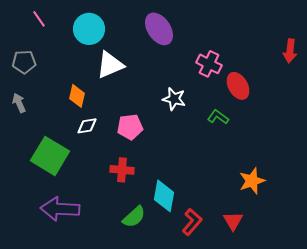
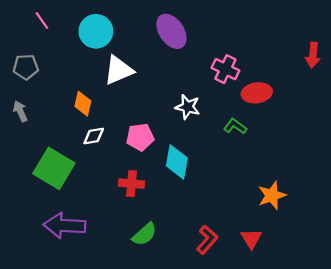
red ellipse: (238, 86) -> (257, 93), turned -68
cyan diamond: (164, 196) -> (177, 162), moved

